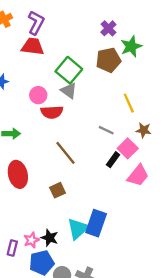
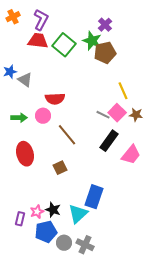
green star: (131, 46) -> (92, 41), moved, turned -30
green square: (69, 70) -> (64, 45), moved
gray triangle: (69, 91) -> (25, 80), moved
pink circle: (38, 95) -> (43, 116), moved
pink square: (128, 148) -> (117, 113), moved
black rectangle: (113, 160) -> (109, 141), size x1.5
cyan triangle: (78, 229) -> (78, 214), moved

